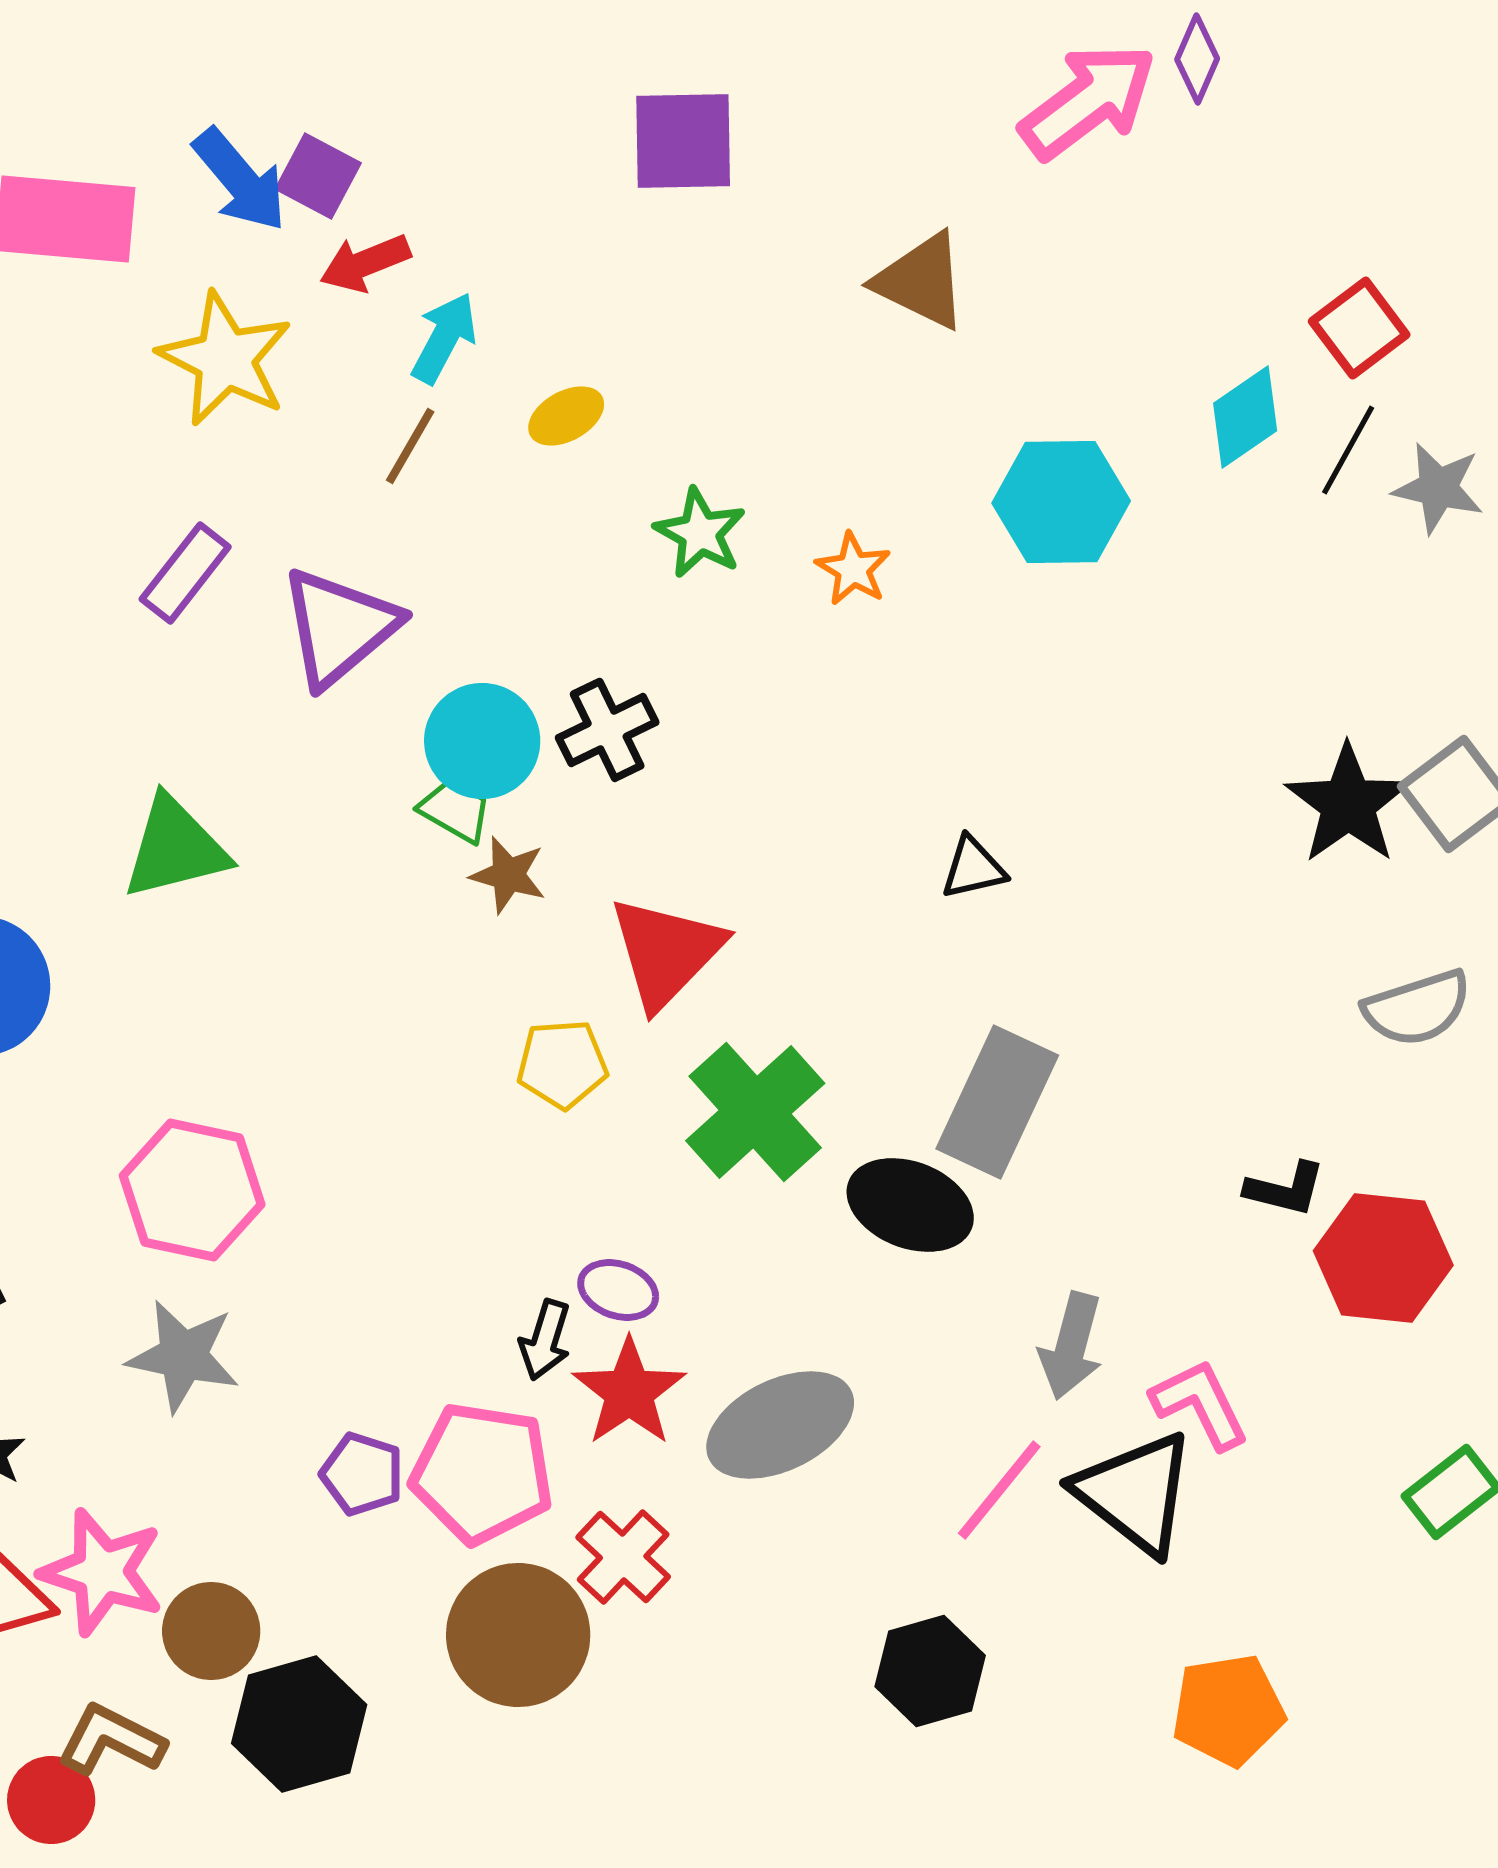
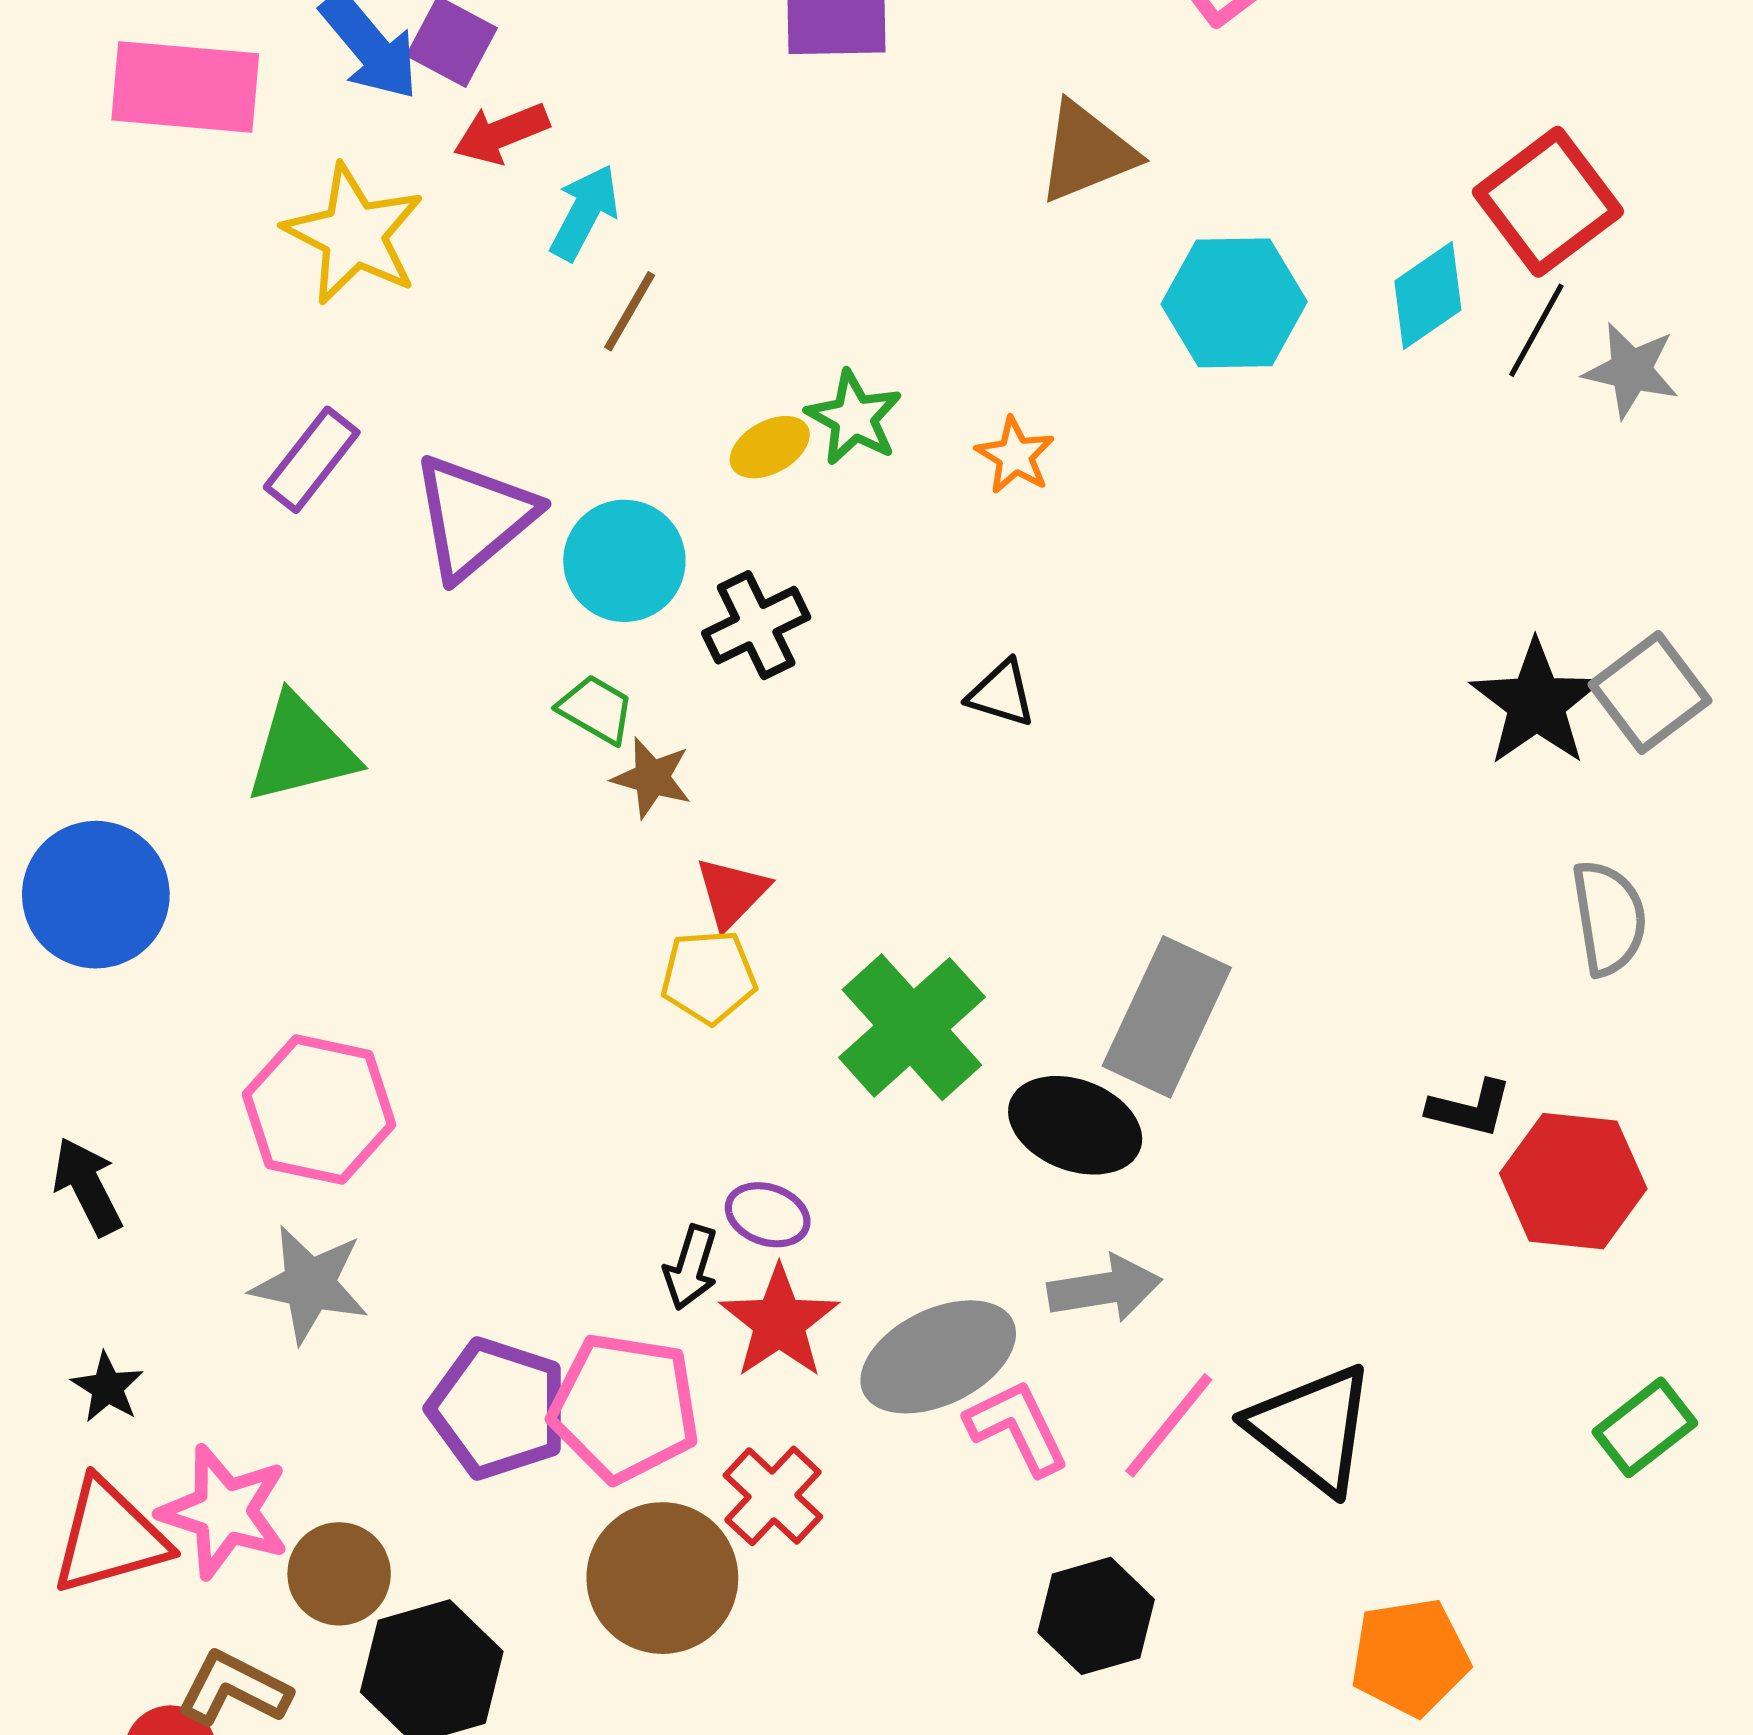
brown triangle: (921, 281) -> (1087, 152), turned -48
red square: (1359, 328) -> (1548, 202), size x1.4
yellow ellipse: (566, 416) -> (770, 447), moved
brown line: (410, 446) -> (630, 311), moved
cyan hexagon: (1061, 502) -> (1234, 303), moved
cyan circle: (482, 741) -> (624, 561), moved
black triangle: (973, 868) -> (1001, 694), moved, turned 30
red triangle: (666, 952) -> (732, 893), moved, size x0.6
gray semicircle: (1417, 1008) -> (1609, 918), turned -81
gray arrow: (1071, 1346) -> (1105, 1288), moved, turned -114
pink L-shape: (1200, 1404) -> (1017, 1427), moved
purple pentagon: (362, 1474) -> (498, 1409), size x1.6

